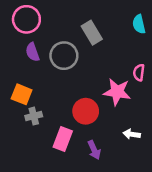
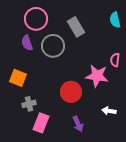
pink circle: (26, 19) -> (36, 19), moved
gray cross: (34, 116) -> (29, 104), moved
pink rectangle: (63, 139) -> (41, 123), moved

